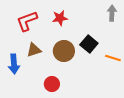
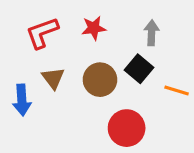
gray arrow: (112, 13) -> (152, 33), moved
brown triangle: (34, 50) -> (53, 78), turned -49
red circle: (52, 84) -> (127, 128), moved, size x1.5

